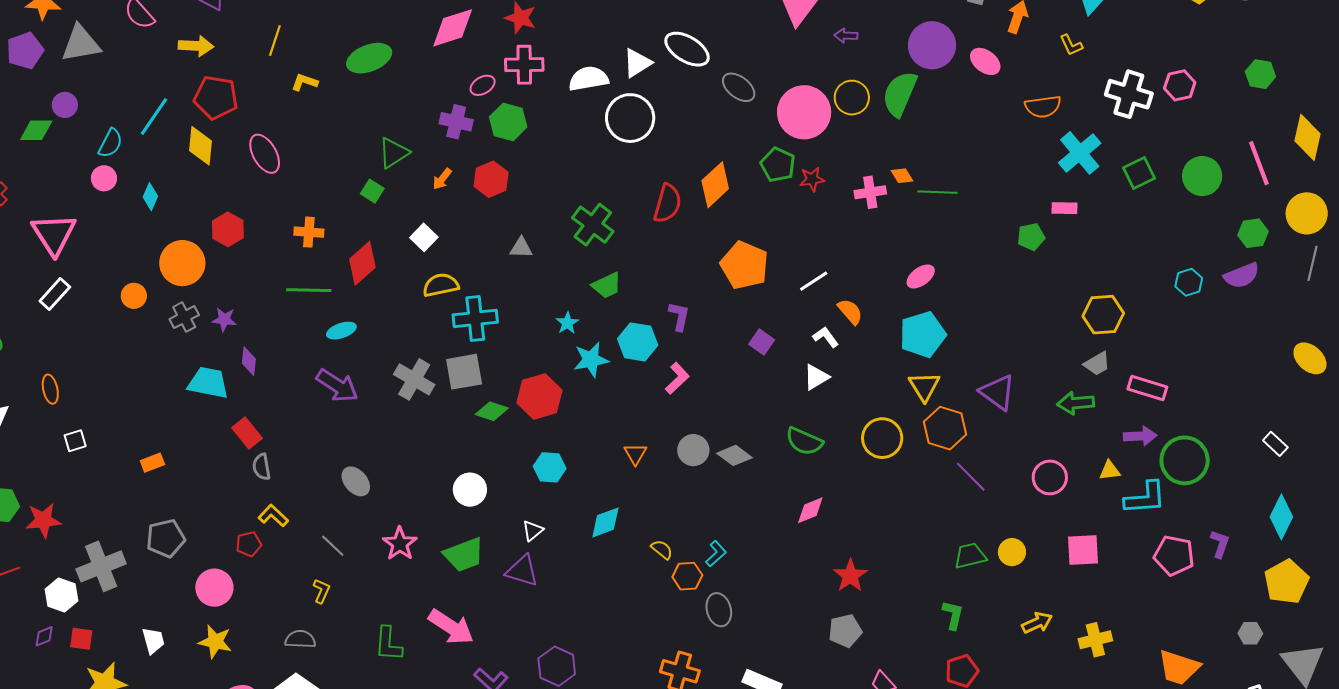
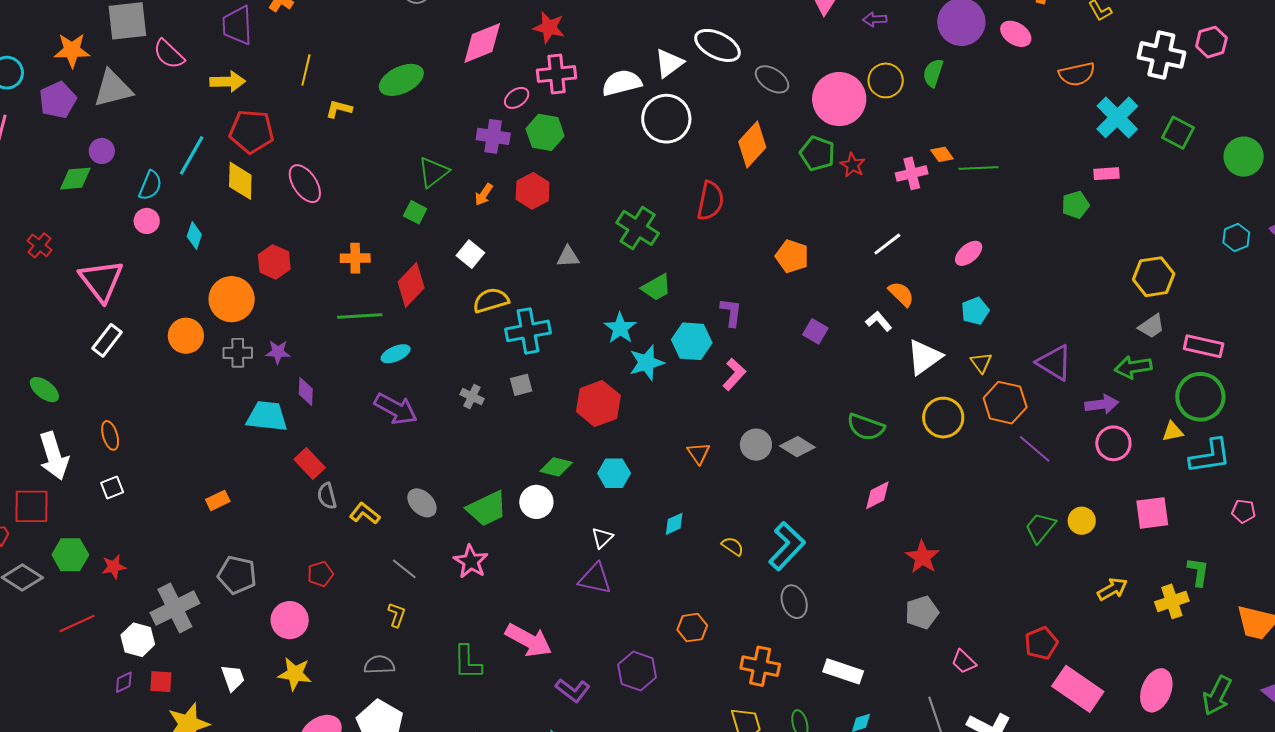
green semicircle: (900, 94) -> (933, 73), size x0.6
green square: (1139, 173) -> (1178, 133), turned -32
green circle: (1202, 176) -> (1244, 157), moved
red star: (812, 179) -> (853, 165), turned -30
orange diamond: (715, 185) -> (752, 145), moved
orange pentagon: (744, 265) -> (792, 256), size x0.7
white line: (814, 281) -> (887, 244), moved
orange circle: (134, 296) -> (186, 336), size x1.4
gray cross: (184, 317) -> (238, 353), turned 32
cyan star: (567, 323) -> (620, 328), size x1.4
cyan pentagon: (923, 334) -> (975, 311), size x0.6
gray square: (464, 372) -> (521, 385), size x0.6
white triangle: (816, 377) -> (924, 357), moved, size x1.4
gray cross: (414, 379) -> (472, 397), size x0.6
yellow triangle: (924, 386) -> (981, 363), size x0.7
green diamond: (492, 411) -> (556, 467), moved
purple arrow: (1140, 436) -> (1102, 404), moved
white square: (75, 441) -> (112, 487), moved
green circle: (1185, 460) -> (1200, 397), moved
yellow L-shape: (273, 516) -> (365, 513), moved
red star: (43, 520) -> (114, 567), size x0.7
cyan diamond: (605, 522) -> (674, 524), size x0.7
gray pentagon: (166, 538) -> (237, 575), turned 30
cyan L-shape: (716, 554) -> (787, 546), size x1.8
green trapezoid: (464, 555) -> (487, 509), moved
green trapezoid: (970, 556) -> (1040, 528), turned -32
pink pentagon: (1174, 556) -> (1244, 511), size x0.6
orange hexagon: (687, 576) -> (692, 628), moved
green L-shape: (953, 615) -> (1198, 572), moved

